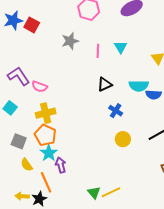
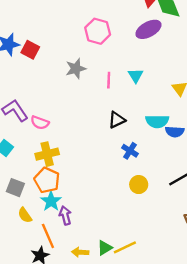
green triangle: (94, 193) -> (105, 248), turned 40
yellow arrow: (22, 196) -> (80, 252), moved

